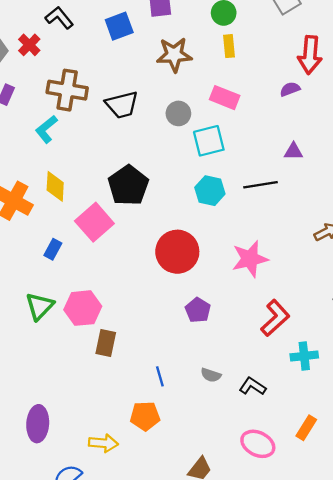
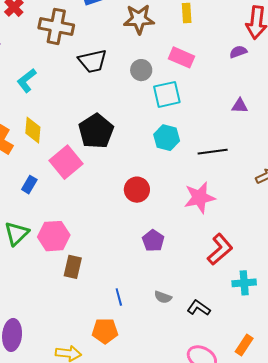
brown cross: (67, 90) -> (56, 26), moved
black line: (260, 185) -> (213, 152), moved
red circle: (177, 252) -> (137, 190), size x0.7

